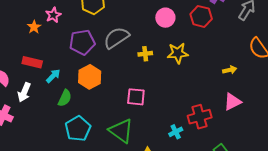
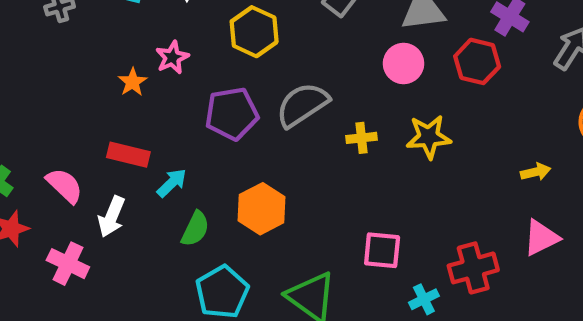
orange hexagon: (90, 77) -> (261, 209), moved
pink square: (136, 97) -> (382, 250), moved

